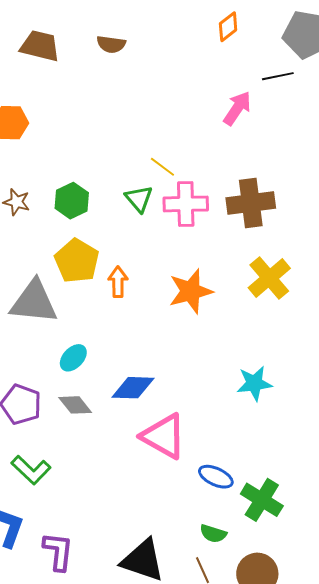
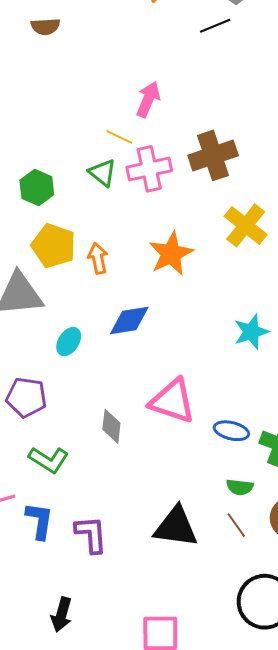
pink arrow: (237, 108) -> (148, 99), moved
blue diamond: (133, 388) -> (129, 320), moved
gray diamond: (75, 405) -> (111, 426), moved, turned 56

